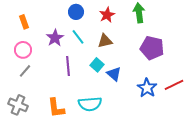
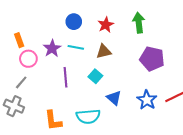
orange rectangle: (24, 22) -> (19, 40), moved
cyan line: (78, 37) -> (76, 47), turned -42
pink circle: (23, 50) -> (28, 59), moved
blue triangle: (114, 74) -> (114, 98), moved
gray cross: (18, 105) -> (14, 106), moved

